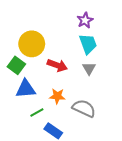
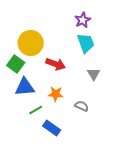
gray triangle: (89, 68) -> (94, 74), moved
gray semicircle: (84, 108) -> (82, 106), size x0.6

